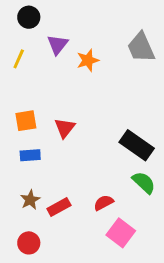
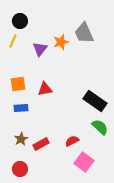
black circle: (29, 17) -> (20, 21), moved
purple triangle: (58, 45) -> (40, 49), moved
gray trapezoid: (141, 47) -> (84, 33), moved
red triangle: (65, 128) -> (45, 89), turned 42

